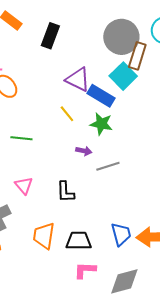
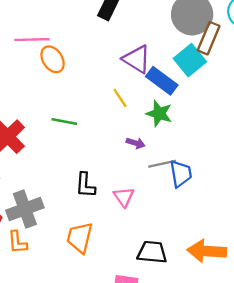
pink triangle: (24, 185) -> (124, 197), moved
black L-shape: (65, 192) -> (85, 185), moved
blue trapezoid: (121, 234) -> (181, 174), moved
black trapezoid: (79, 241) -> (152, 252), moved

